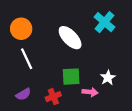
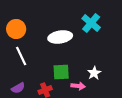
white ellipse: (70, 38) -> (60, 37), turned -55

